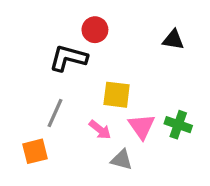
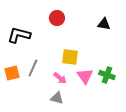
black L-shape: (68, 58) -> (19, 35), moved
orange square: (35, 151) -> (12, 73), moved
gray triangle: (122, 160) -> (57, 98), moved

